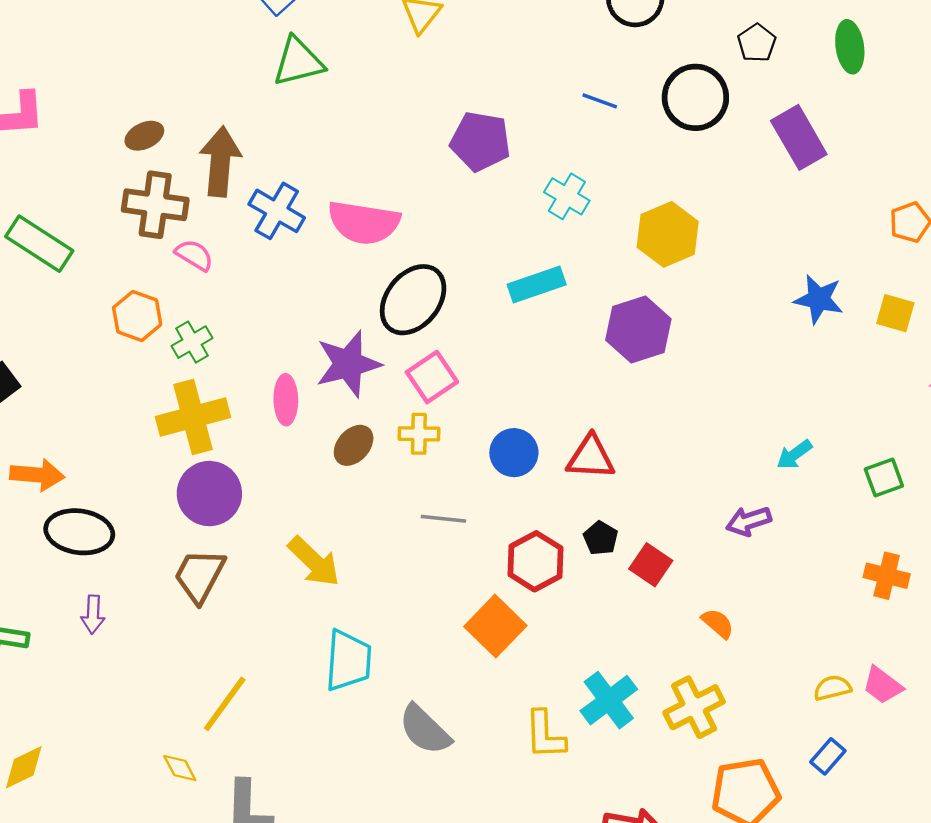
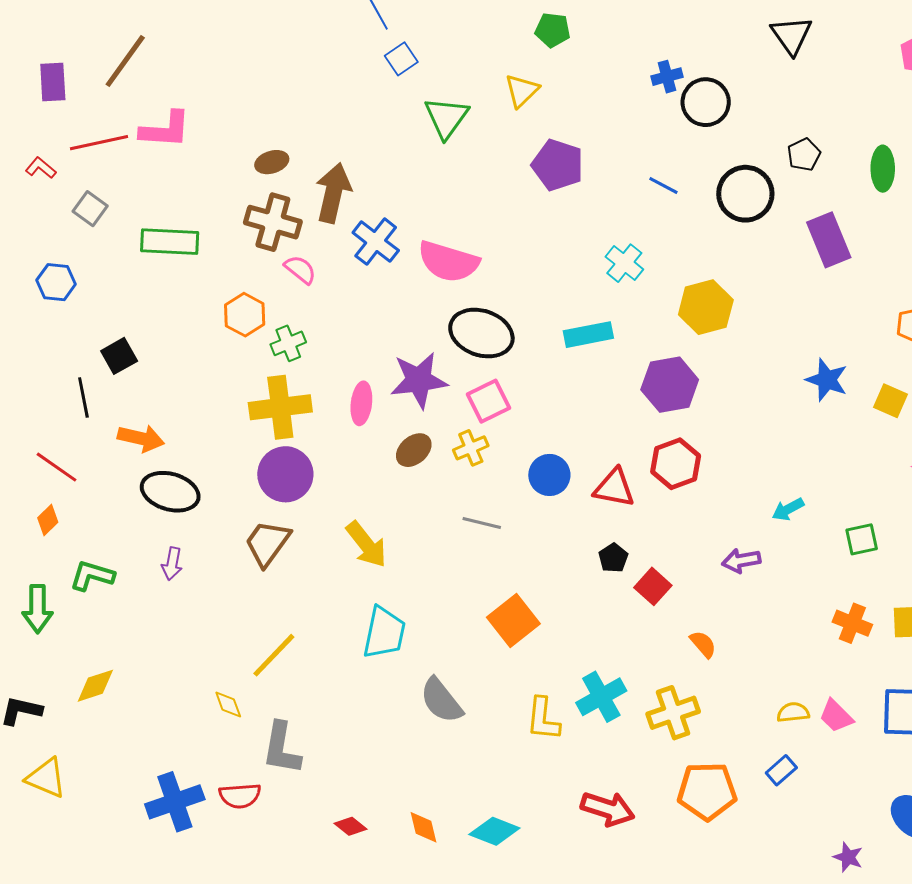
green triangle: (298, 62) -> (446, 118), moved, turned -48
purple pentagon: (480, 141) -> (558, 165), moved
green rectangle: (39, 244) -> (170, 242), turned -38
black ellipse: (413, 300) -> (481, 333), turned 62
yellow cross: (419, 434) -> (471, 448), turned -32
red hexagon: (535, 561) -> (676, 464), moved

